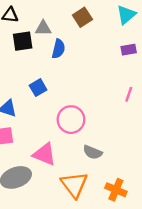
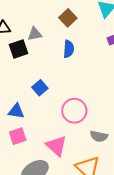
blue semicircle: (58, 49) -> (69, 49), moved
pink triangle: (44, 154) -> (56, 146), turned 30

